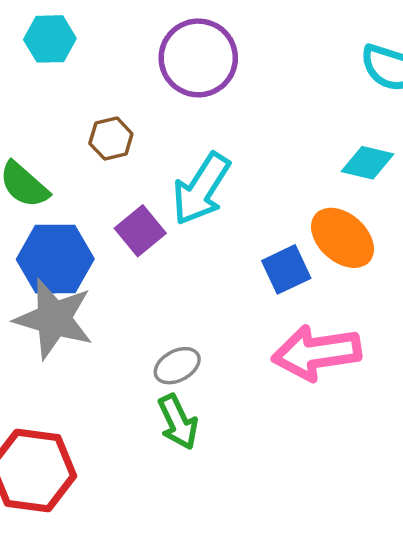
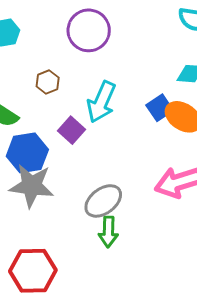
blue square: (286, 269) -> (160, 108), moved
gray ellipse: (177, 366) -> (103, 201), size x1.5
green arrow: (178, 422) -> (108, 232), turned 36

